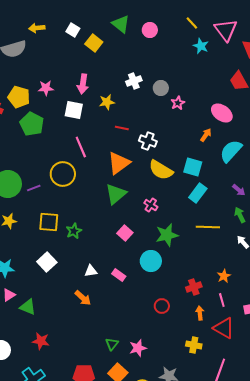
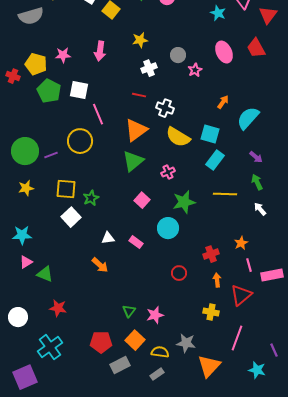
white cross: (134, 81) -> (149, 68), moved
yellow star: (107, 102) -> (140, 40), moved
white square: (74, 110) -> (79, 90), moved
pink ellipse: (222, 113) -> (224, 52), moved, turned 30
pink cross: (151, 205) -> (168, 172), turned 32
white square: (47, 262) -> (71, 217), moved
pink line: (222, 300) -> (249, 265), moved
red triangle: (224, 328) -> (241, 295), turned 50

